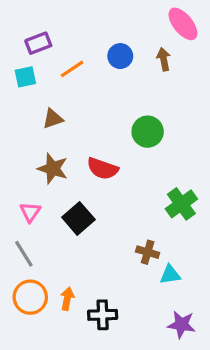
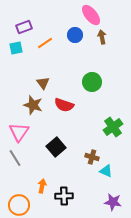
pink ellipse: (183, 24) -> (91, 15), moved
brown triangle: (53, 119) -> (43, 83), moved, turned -48
pink triangle: (30, 212) -> (19, 132), size x1.5
black square: (78, 218) -> (56, 147), moved
cyan triangle: (170, 275) -> (106, 171), turned 32
orange circle: (30, 297) -> (19, 205), moved

